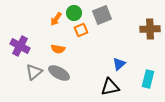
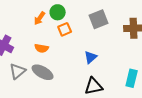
gray square: (102, 15) -> (99, 19), moved
blue triangle: (119, 64) -> (91, 57), moved

